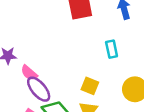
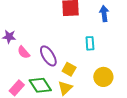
purple ellipse: (39, 89) -> (48, 56), moved

